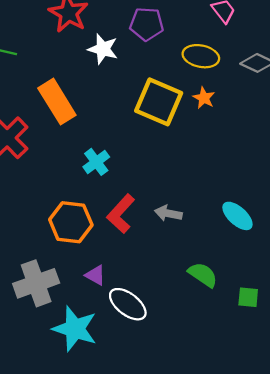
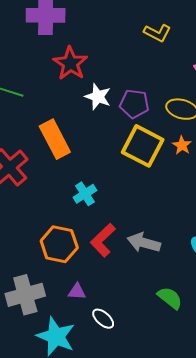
purple pentagon: (147, 24) -> (134, 104), moved
gray arrow: (168, 213) -> (144, 243), size x1.4
purple triangle: (95, 275) -> (77, 292), turned -30
white ellipse: (128, 304) -> (103, 319), size x0.7

